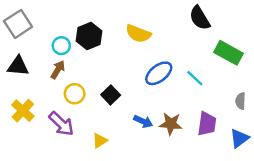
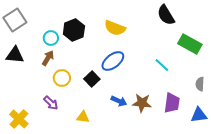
blue ellipse: (159, 73) -> (113, 61), moved
yellow cross: (23, 111) -> (19, 119), moved
purple arrow: (61, 124) -> (51, 103), size x0.7
blue triangle: (239, 138) -> (199, 115), turned 30
yellow triangle: (100, 141) -> (83, 117), turned 40

